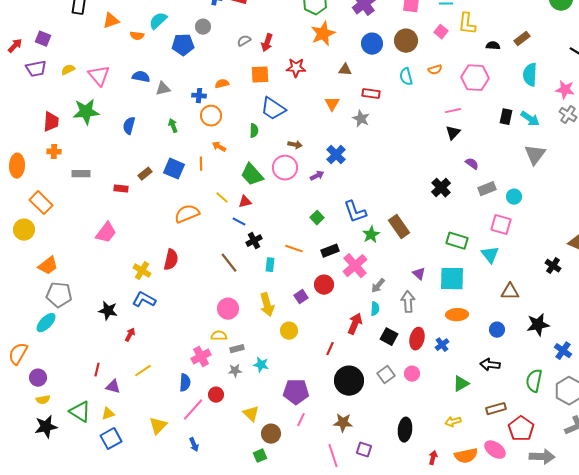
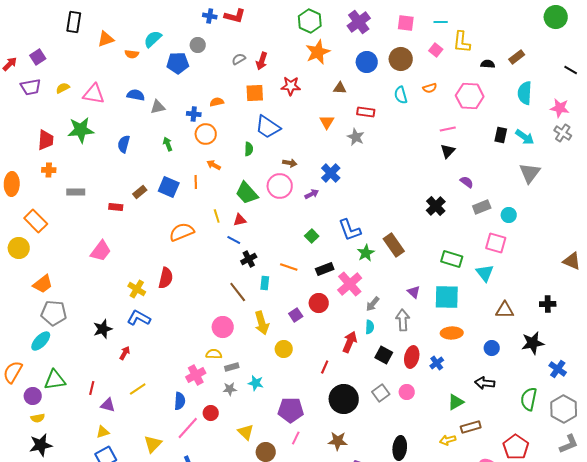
purple square: (43, 39) -> (38, 57), turned 35
pink triangle: (99, 76) -> (94, 94), turned -40
yellow line: (222, 198) -> (217, 216), turned 32
brown line: (229, 263) -> (238, 292), moved
black cross: (553, 266) -> (548, 304), moved, turned -35
black star: (108, 311) -> (103, 329), turned -30
brown rectangle: (496, 409) -> (471, 427), moved
green triangle: (80, 412) -> (55, 380), moved, turned -40

